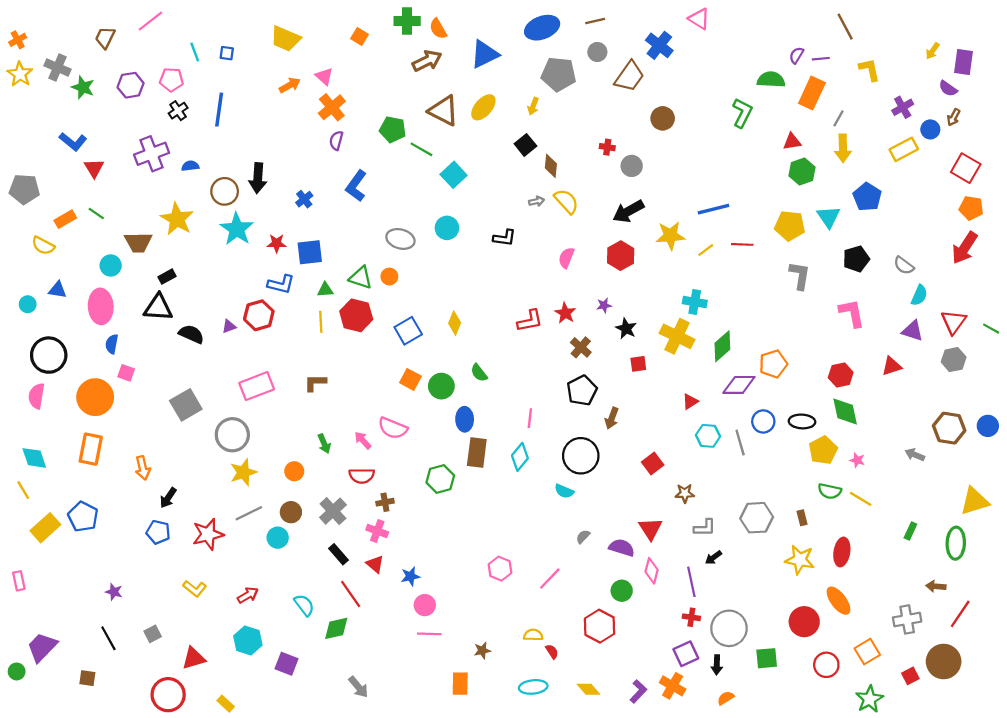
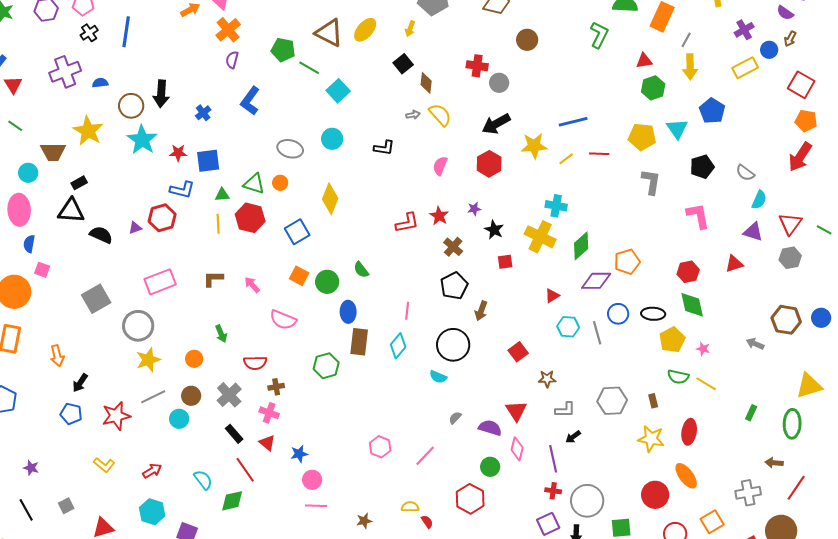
red cross: (607, 147) -> (477, 66), size x1.5
yellow diamond: (455, 323) -> (330, 199), moved, size x1.4
pink arrow: (363, 440) -> (252, 285), moved

